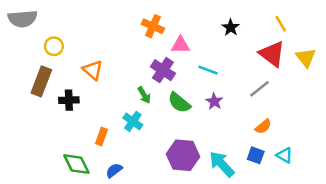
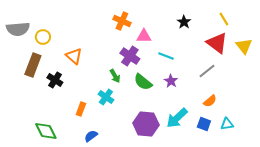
gray semicircle: (23, 19) -> (18, 29), moved
black cross: (69, 100) -> (55, 80), turned 35
cyan triangle: (285, 155) -> (227, 124), turned -40
green diamond: (76, 164) -> (46, 131), moved
cyan arrow: (222, 164) -> (177, 118), moved, turned -90

